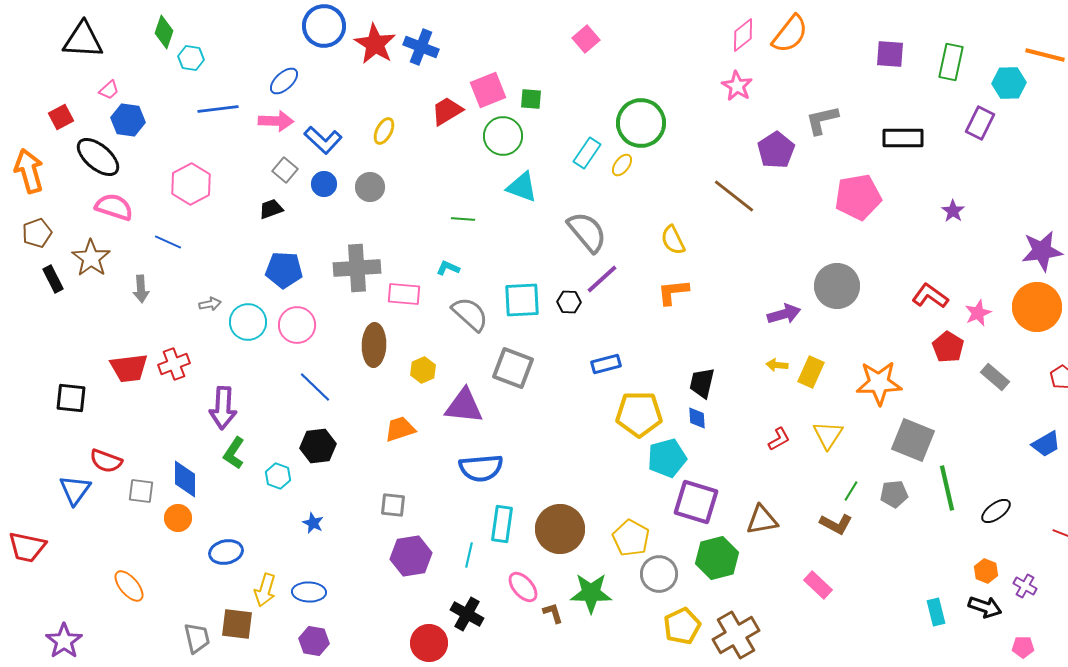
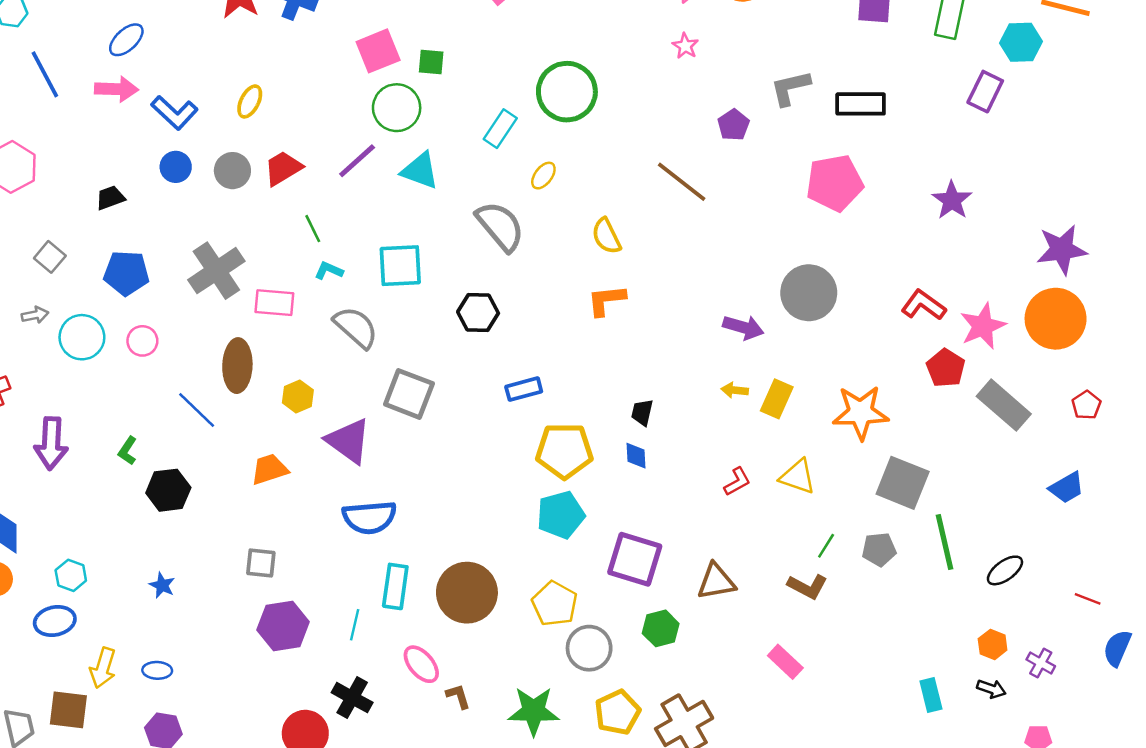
pink star: (737, 86) -> (685, 46), size x0.7
blue line: (218, 109) -> (45, 74), turned 69
red trapezoid: (447, 111) -> (283, 168), moved
black rectangle: (903, 138) -> (861, 104), moved
purple pentagon: (776, 150) -> (733, 125), size x0.7
yellow ellipse: (622, 165) -> (543, 176), moved
gray square: (285, 170) -> (50, 257), moved
purple star: (953, 211) -> (952, 200), size x1.4
green line: (463, 219) -> (313, 229), moved, turned 60
gray cross: (357, 268) -> (216, 271), turned -30
purple line: (602, 279) -> (357, 161), moved
cyan square: (522, 300) -> (400, 266), moved
black hexagon: (569, 302) -> (478, 313), size x1.4
pink star: (978, 313) -> (983, 326), size x1.4
purple arrow: (784, 314) -> (743, 327), turned 32
pink circle: (297, 325) -> (142, 341), size x0.7
gray rectangle: (995, 377) -> (1004, 405), size x1.5
black trapezoid: (702, 383) -> (642, 412), size x0.7
blue line: (315, 387) -> (197, 410), moved
purple triangle: (464, 406) -> (348, 441), turned 30
yellow triangle: (828, 435) -> (798, 477), turned -44
green L-shape: (234, 453) -> (128, 451), moved, size x0.7
cyan pentagon: (667, 458) -> (561, 515), moved
cyan hexagon: (278, 476) -> (71, 575), moved
green hexagon: (717, 558) -> (661, 628), size x0.7
blue ellipse: (309, 592) -> (157, 670), size x0.7
green star: (591, 593) -> (534, 711), moved
black arrow: (985, 607) -> (991, 689), size x0.7

